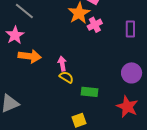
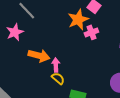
orange arrow: (30, 56) -> (39, 56), moved

